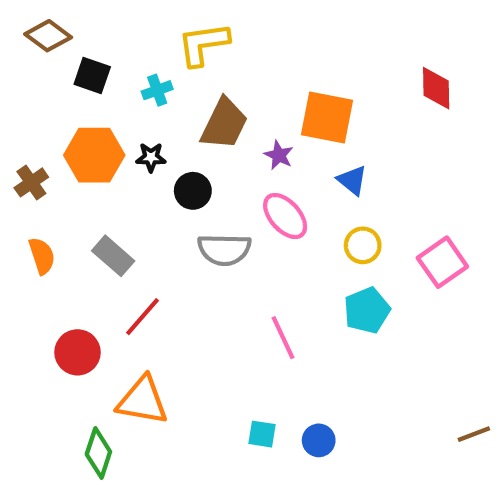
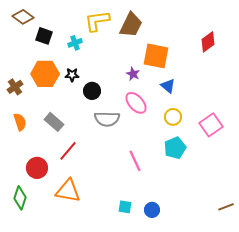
red diamond: (436, 88) -> (208, 42), turned 55
brown trapezoid: (224, 124) -> (131, 25), moved
green diamond: (98, 453) -> (20, 198), moved

